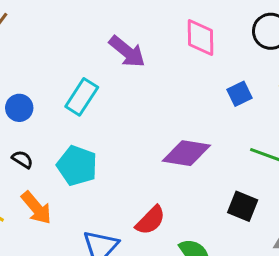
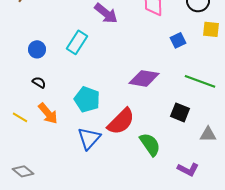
cyan pentagon: (77, 166) -> (87, 99), moved
red semicircle: (150, 220) -> (121, 121), size x1.4

